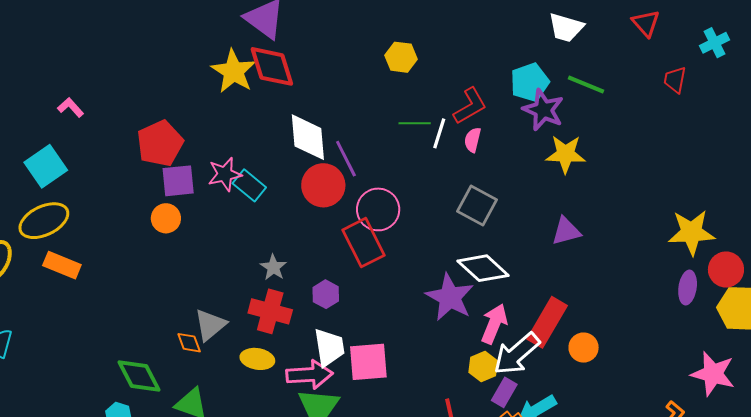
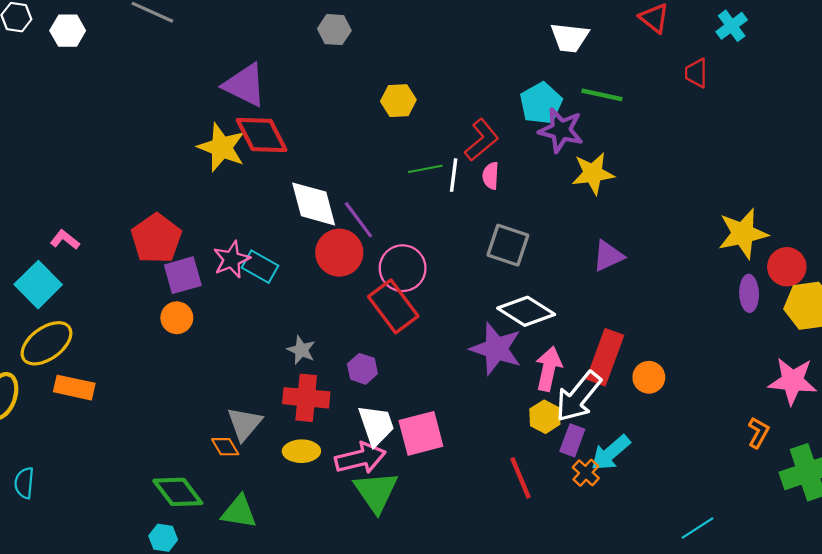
pink L-shape: (71, 107) -> (65, 240), moved

